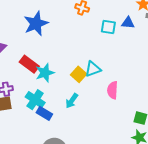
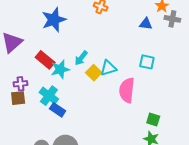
cyan square: (108, 27) -> (147, 62), moved
pink semicircle: (113, 90) -> (127, 90), size x1.4
cyan arrow: (72, 101) -> (81, 58), moved

